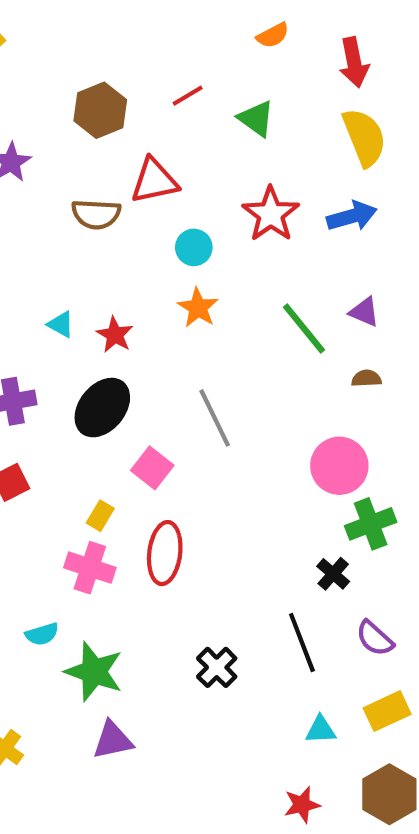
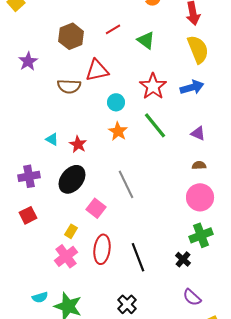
green line: (304, 329) -> (155, 125), moved
pink circle: (339, 466) -> (200, 197), moved
pink cross: (90, 568) -> (66, 256), turned 35
cyan semicircle: (42, 634) -> (40, 297), moved
purple semicircle: (375, 638) -> (192, 297), moved
black line: (302, 642) -> (138, 257), moved

